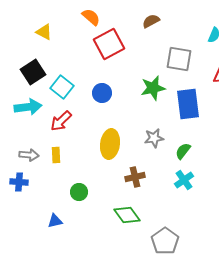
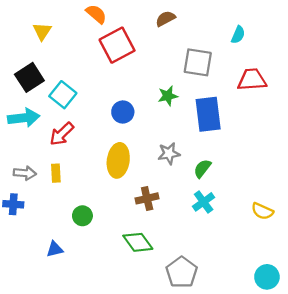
yellow triangle: (44, 32) -> (42, 31), turned 36
green star: (153, 88) -> (168, 96), size x0.7
blue circle: (102, 93) -> (123, 112), moved

